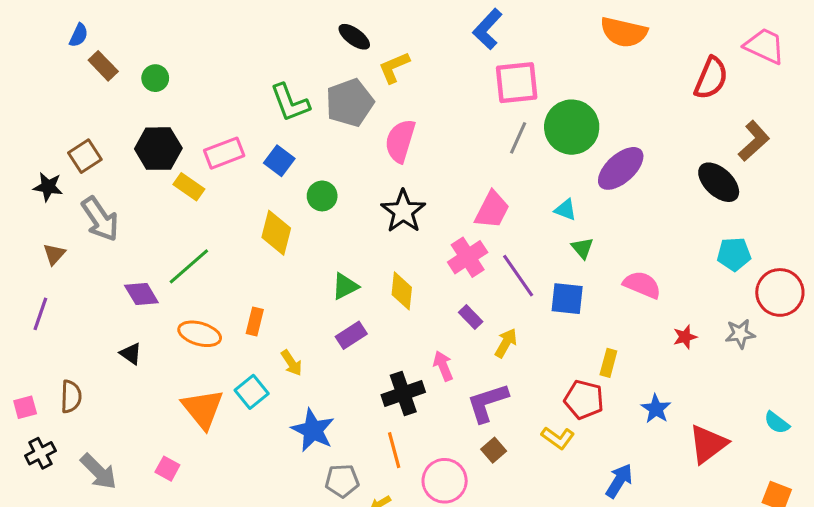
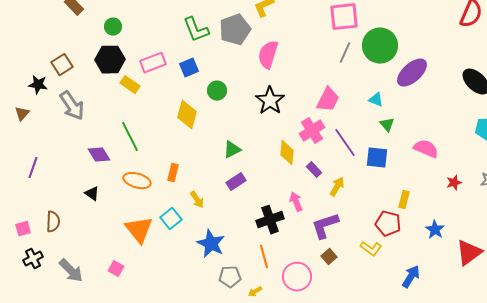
green circle: (155, 78) -> (113, 27), moved
blue square: (279, 161) -> (189, 68), turned 30
brown triangle: (54, 254) -> (22, 114), moved
green line: (189, 266) -> (130, 137), turned -76
yellow diamond: (402, 291) -> (287, 153), moved

